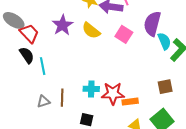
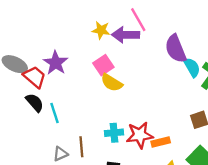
purple semicircle: (152, 24) -> (176, 49), turned -30
purple star: (62, 25) -> (56, 63), moved
yellow semicircle: (91, 31) -> (112, 83), moved
pink square: (124, 34) -> (103, 65), moved, turned 30

